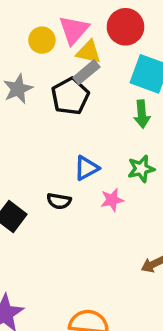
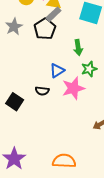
green arrow: (142, 114) -> (78, 47), moved
pink star: (112, 200) -> (73, 88), size x1.6

